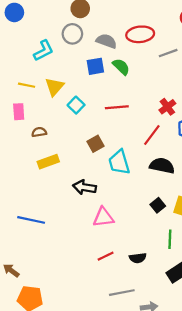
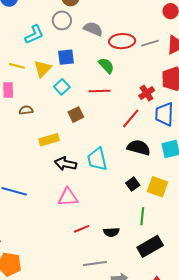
red ellipse: (140, 34) -> (122, 41), moved
blue square: (95, 66) -> (66, 57), moved
green semicircle: (121, 67) -> (106, 66), moved
brown square: (95, 144) -> (76, 115), moved
yellow rectangle: (48, 162) -> (49, 140), moved
cyan trapezoid: (119, 162) -> (97, 159), moved
pink triangle: (103, 217) -> (68, 197), moved

